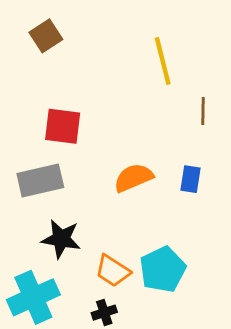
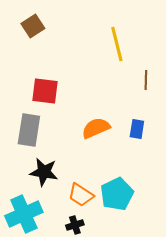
gray rectangle: (40, 180) -> (29, 130), turned -68

